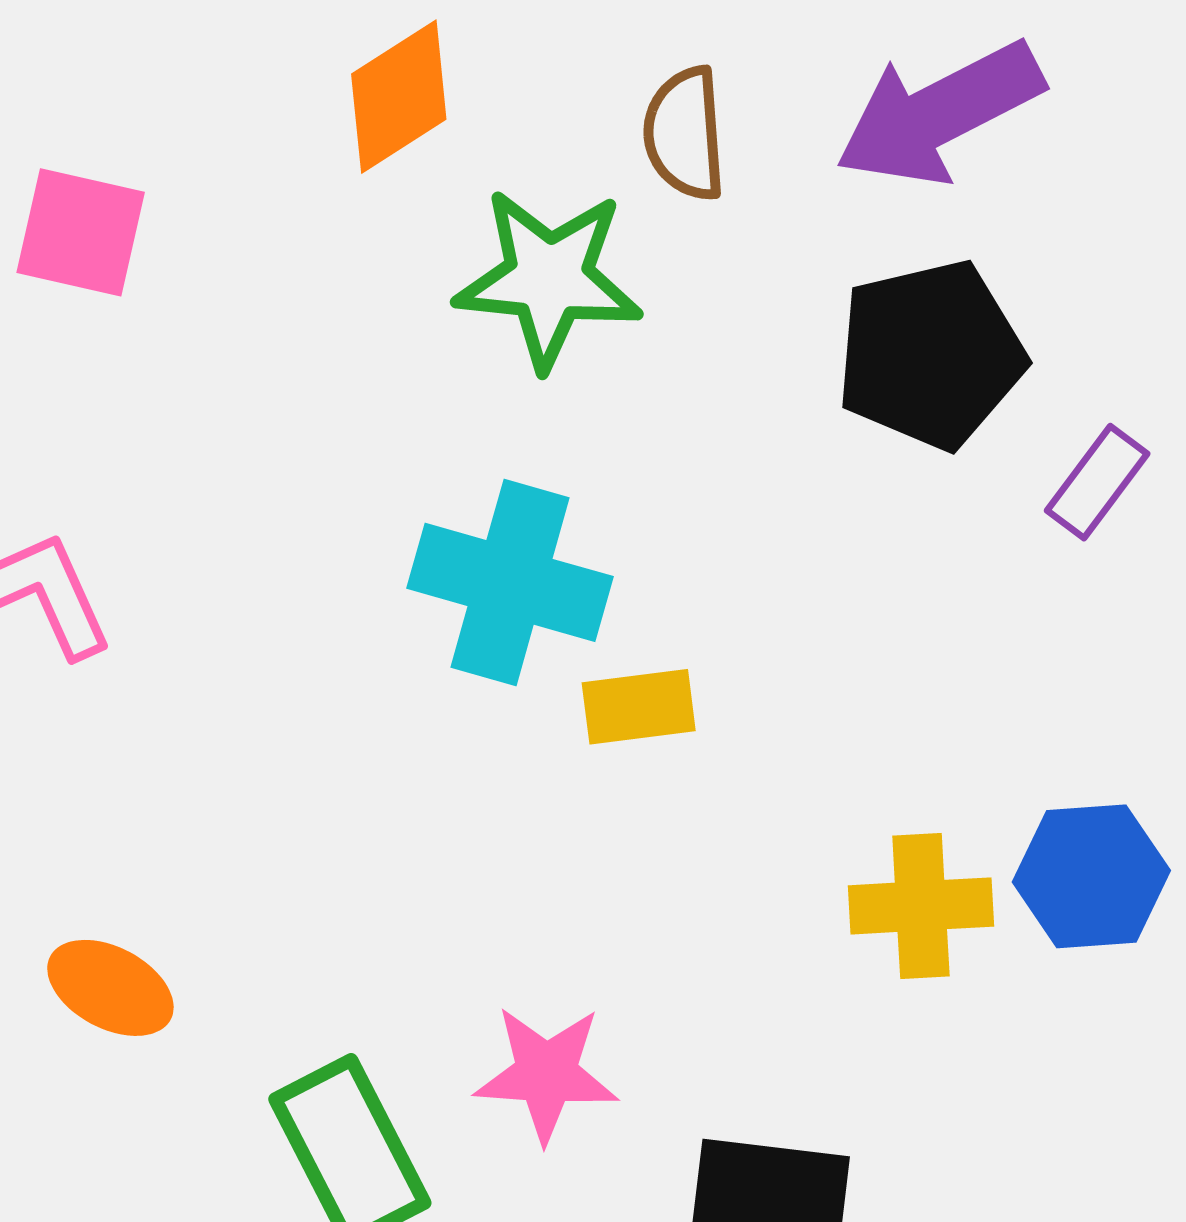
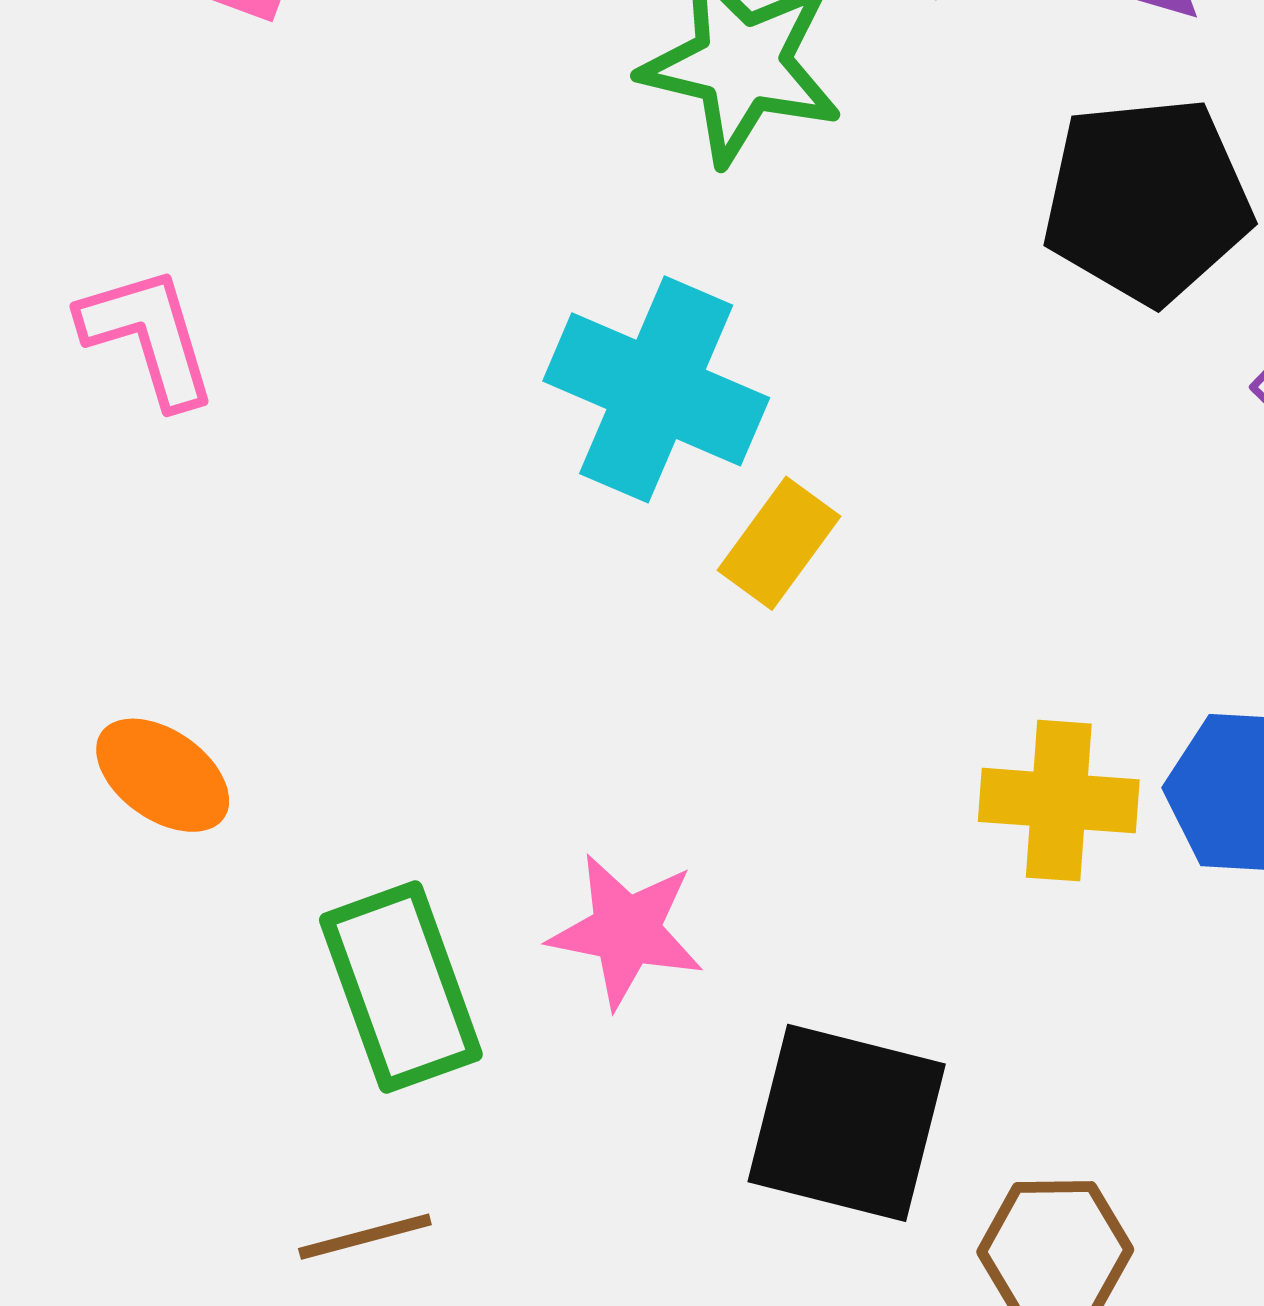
yellow rectangle: (639, 707) -> (779, 543), turned -54

